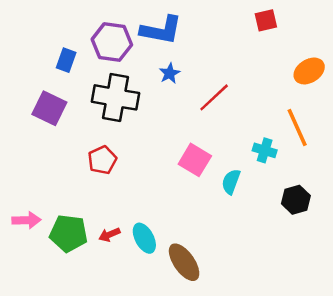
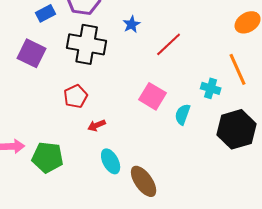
blue rectangle: (66, 60) -> (46, 13), turned 42
black hexagon: (296, 200) -> (237, 129), size x1.6
red arrow: (109, 235) -> (97, 125), moved

